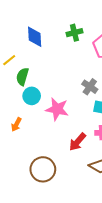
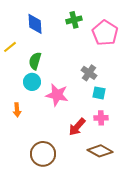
green semicircle: (22, 77) -> (35, 61), moved
orange arrow: (16, 124) -> (17, 110), turned -32

